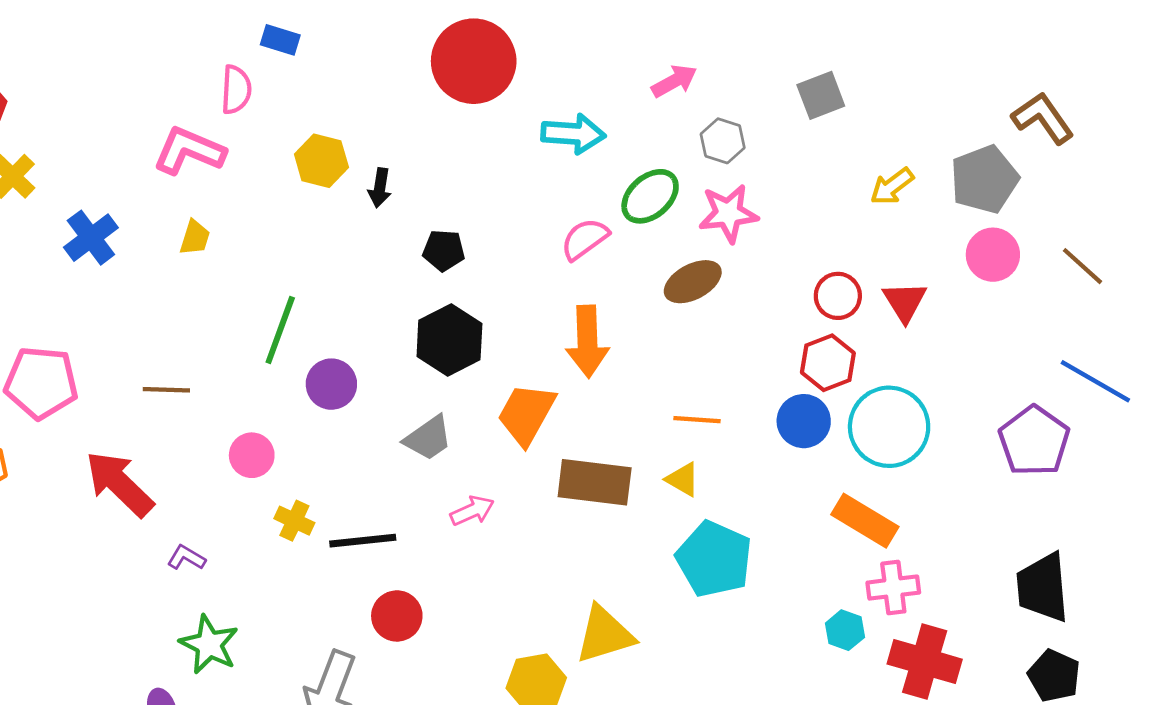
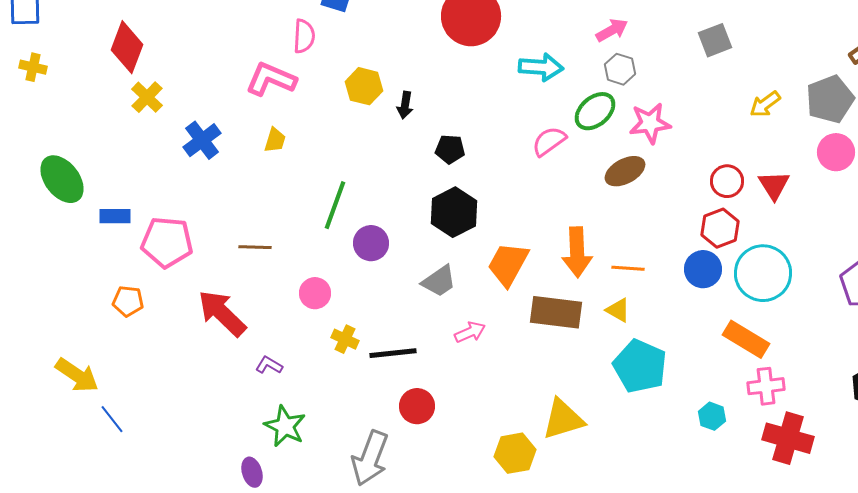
gray hexagon: (723, 141) -> (620, 69), moved
orange arrow: (587, 341) -> (577, 252), moved
cyan hexagon: (845, 630) -> (712, 416), moved

